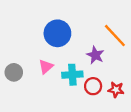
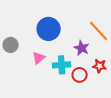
gray circle: (14, 72) -> (11, 45), moved
red star: (116, 90) -> (100, 66), moved

